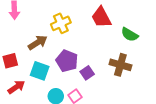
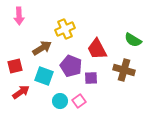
red trapezoid: (101, 17) -> (97, 49), moved
purple square: (87, 73) -> (91, 78), turned 32

